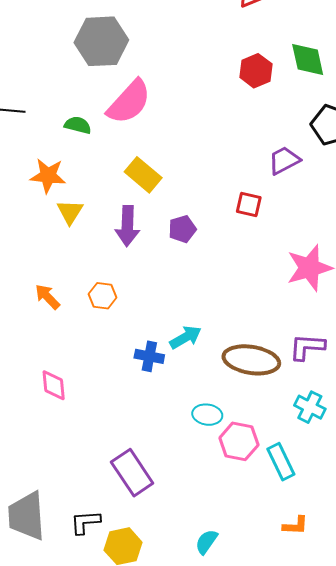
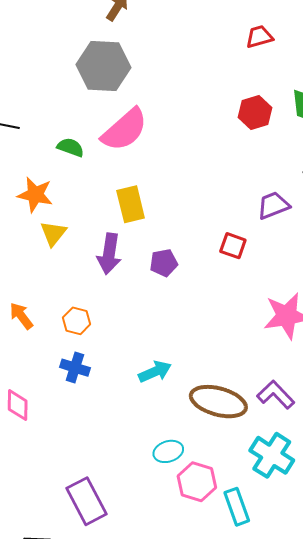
yellow rectangle: (143, 175) -> (131, 204), turned 30
purple L-shape: (307, 347) -> (276, 395), turned 36
blue cross: (149, 356) -> (75, 368), moved
cyan cross: (310, 407) -> (272, 455), size x1.4
cyan ellipse: (207, 415) -> (168, 451), turned -32

